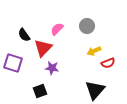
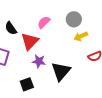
yellow arrow: (94, 51) -> (81, 36), moved
black triangle: (95, 90) -> (61, 71), moved

